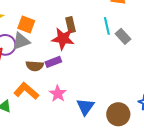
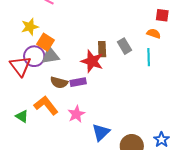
orange square: (26, 25) -> (46, 42), moved
cyan line: (107, 26) -> (149, 57), moved
gray rectangle: (123, 36) -> (124, 46), moved

